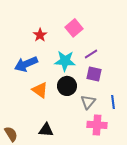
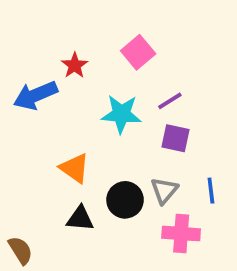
blue arrow: (26, 64) -> (35, 95), moved
black circle: (67, 86) -> (125, 200), moved
black triangle: (46, 130) -> (80, 219), moved

